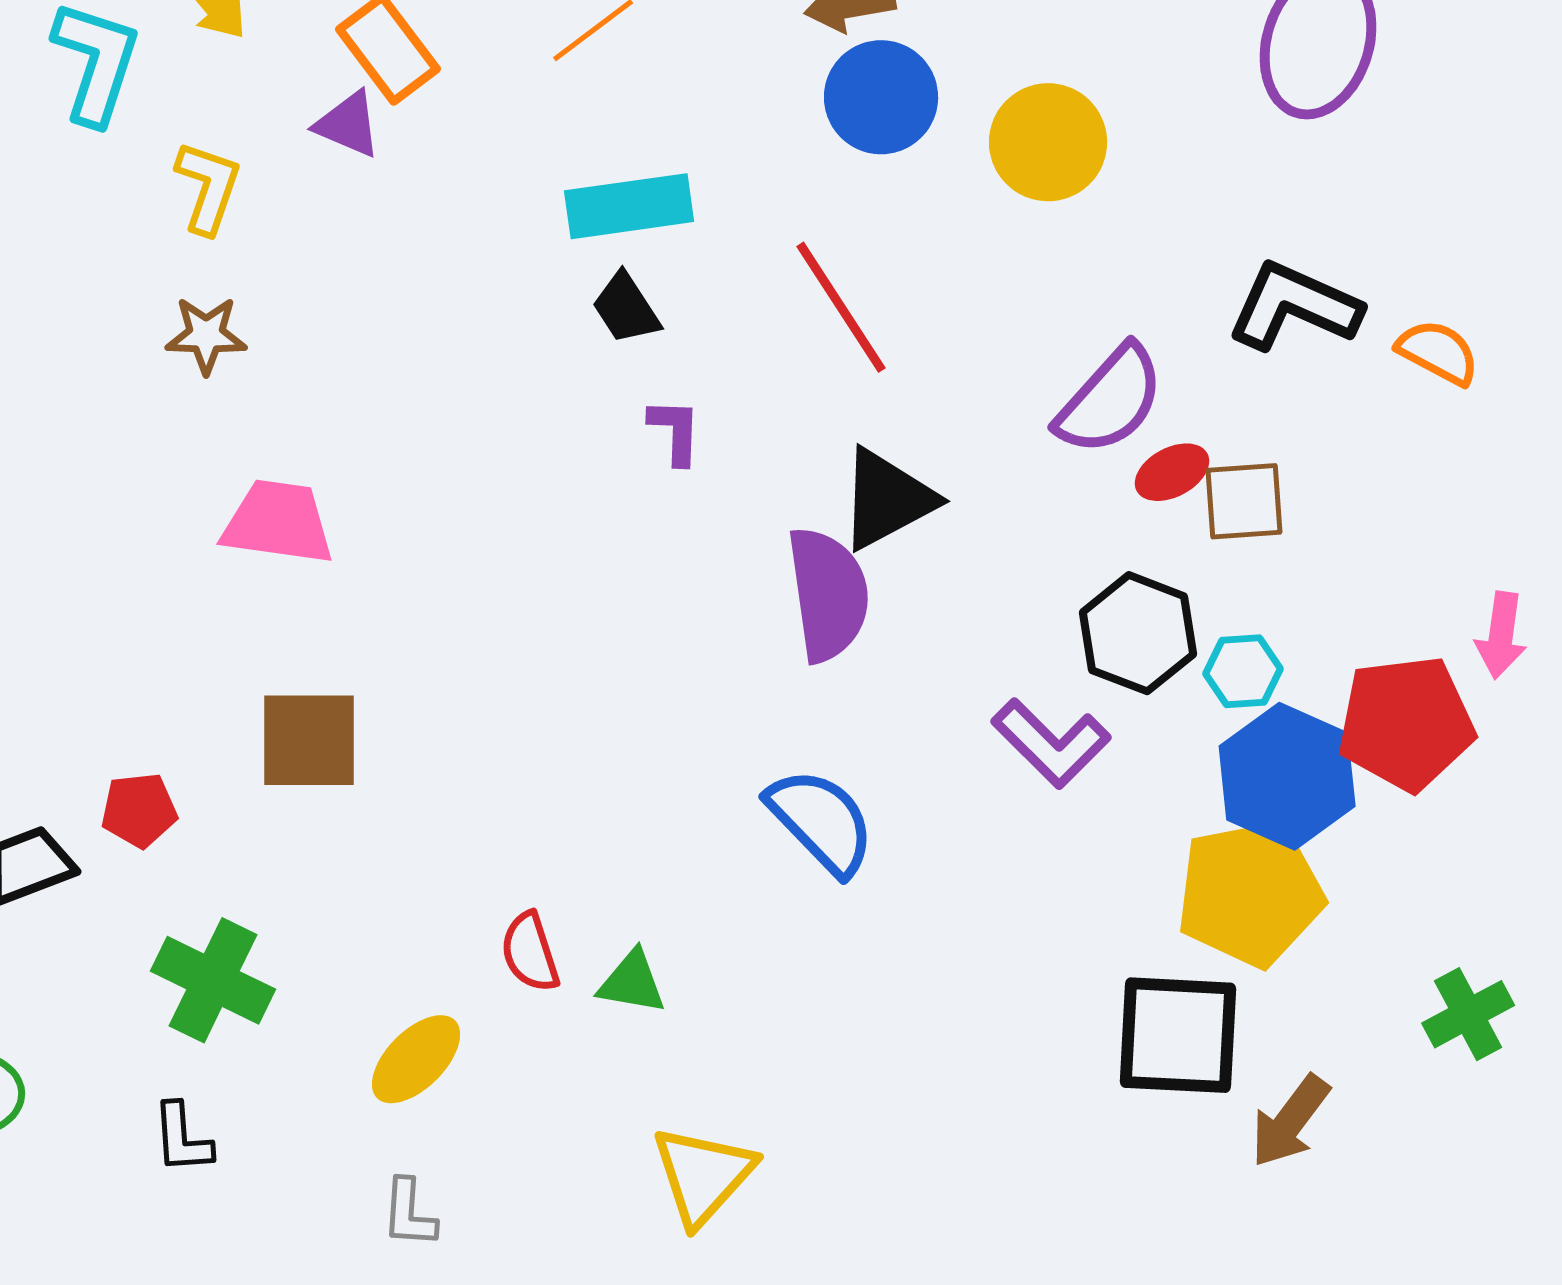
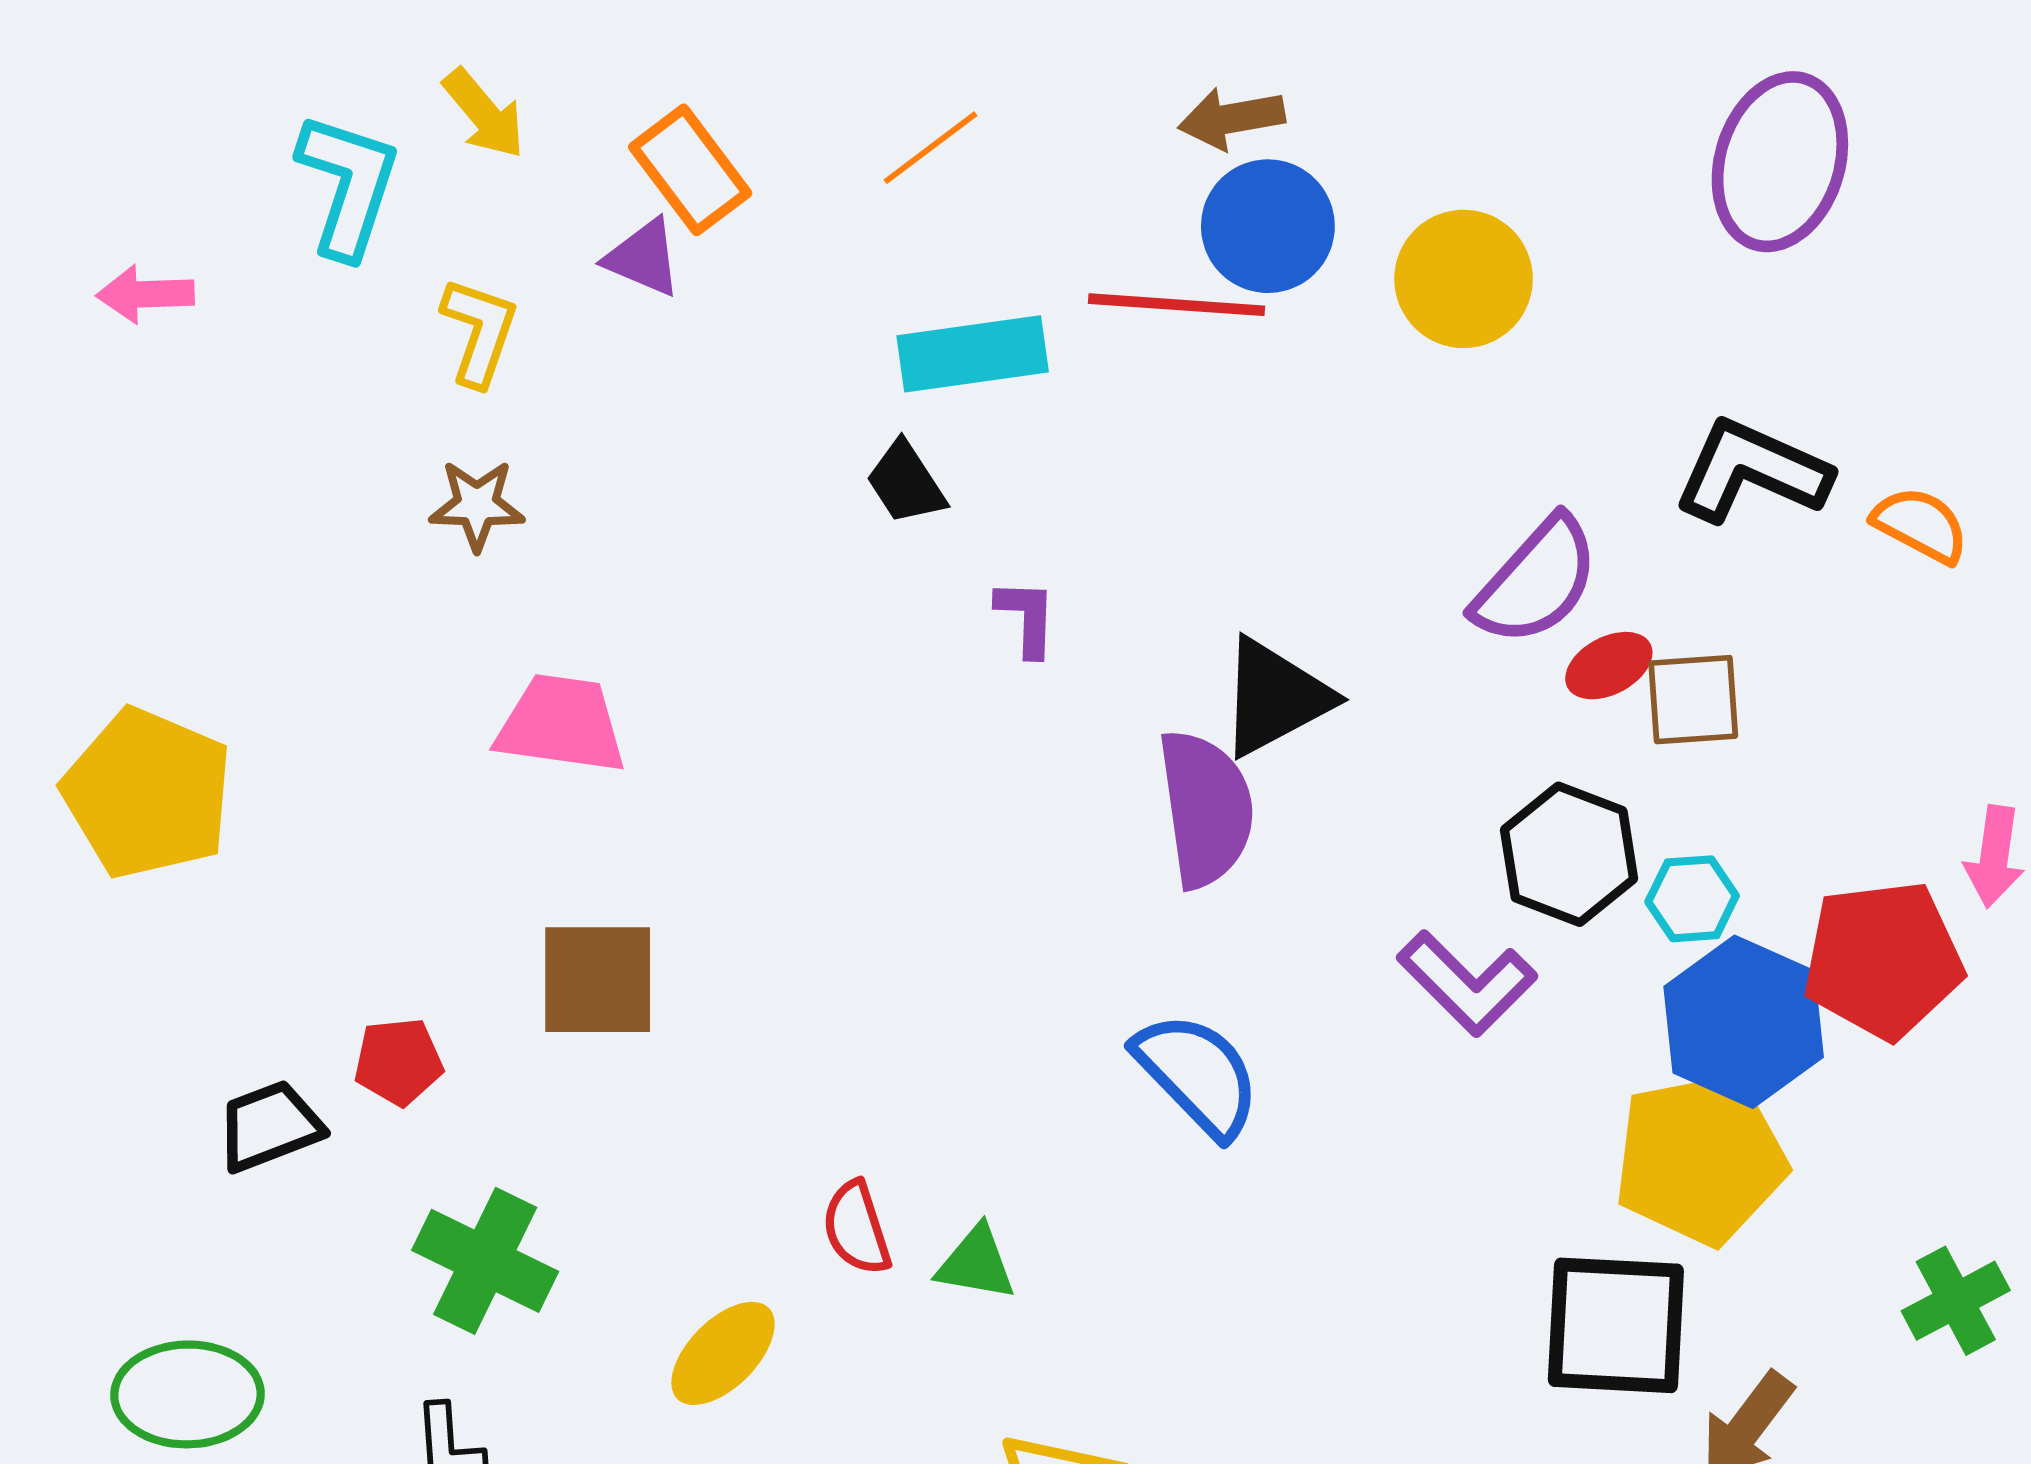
red line: (841, 307) -> (1176, 305), moved, turned -53
black trapezoid: (626, 308) -> (906, 483), moved

